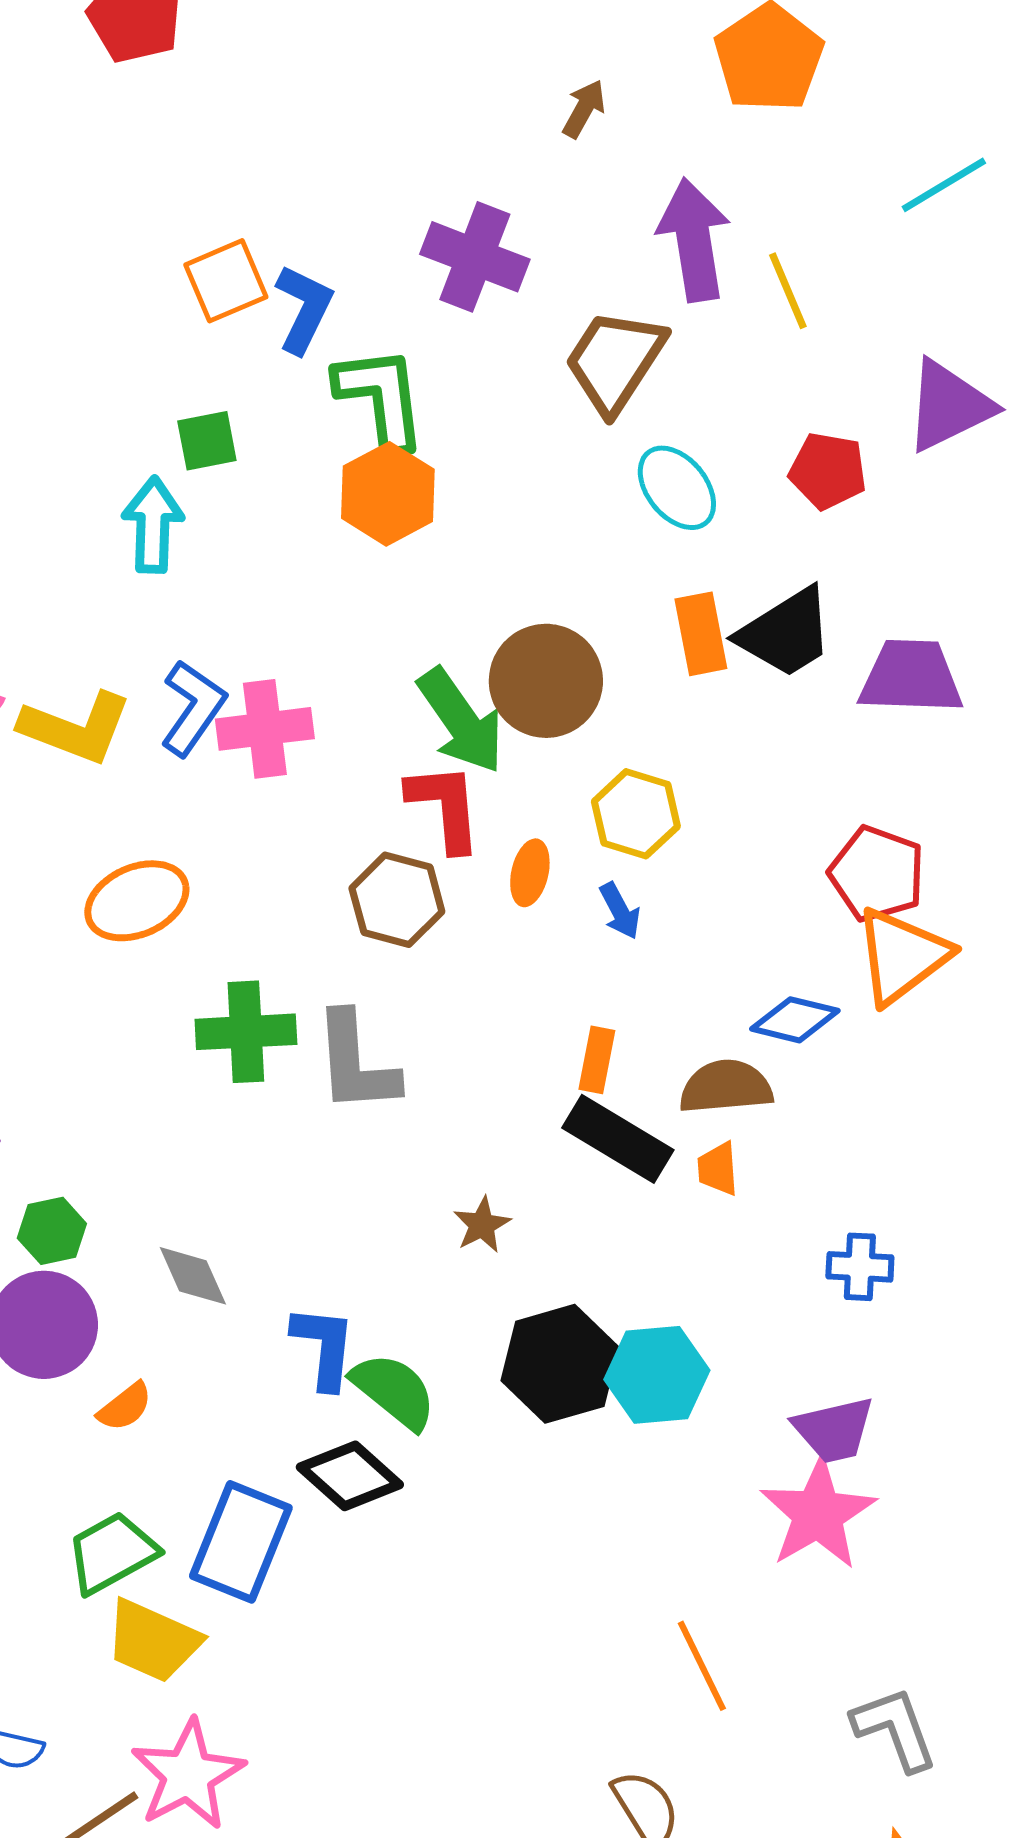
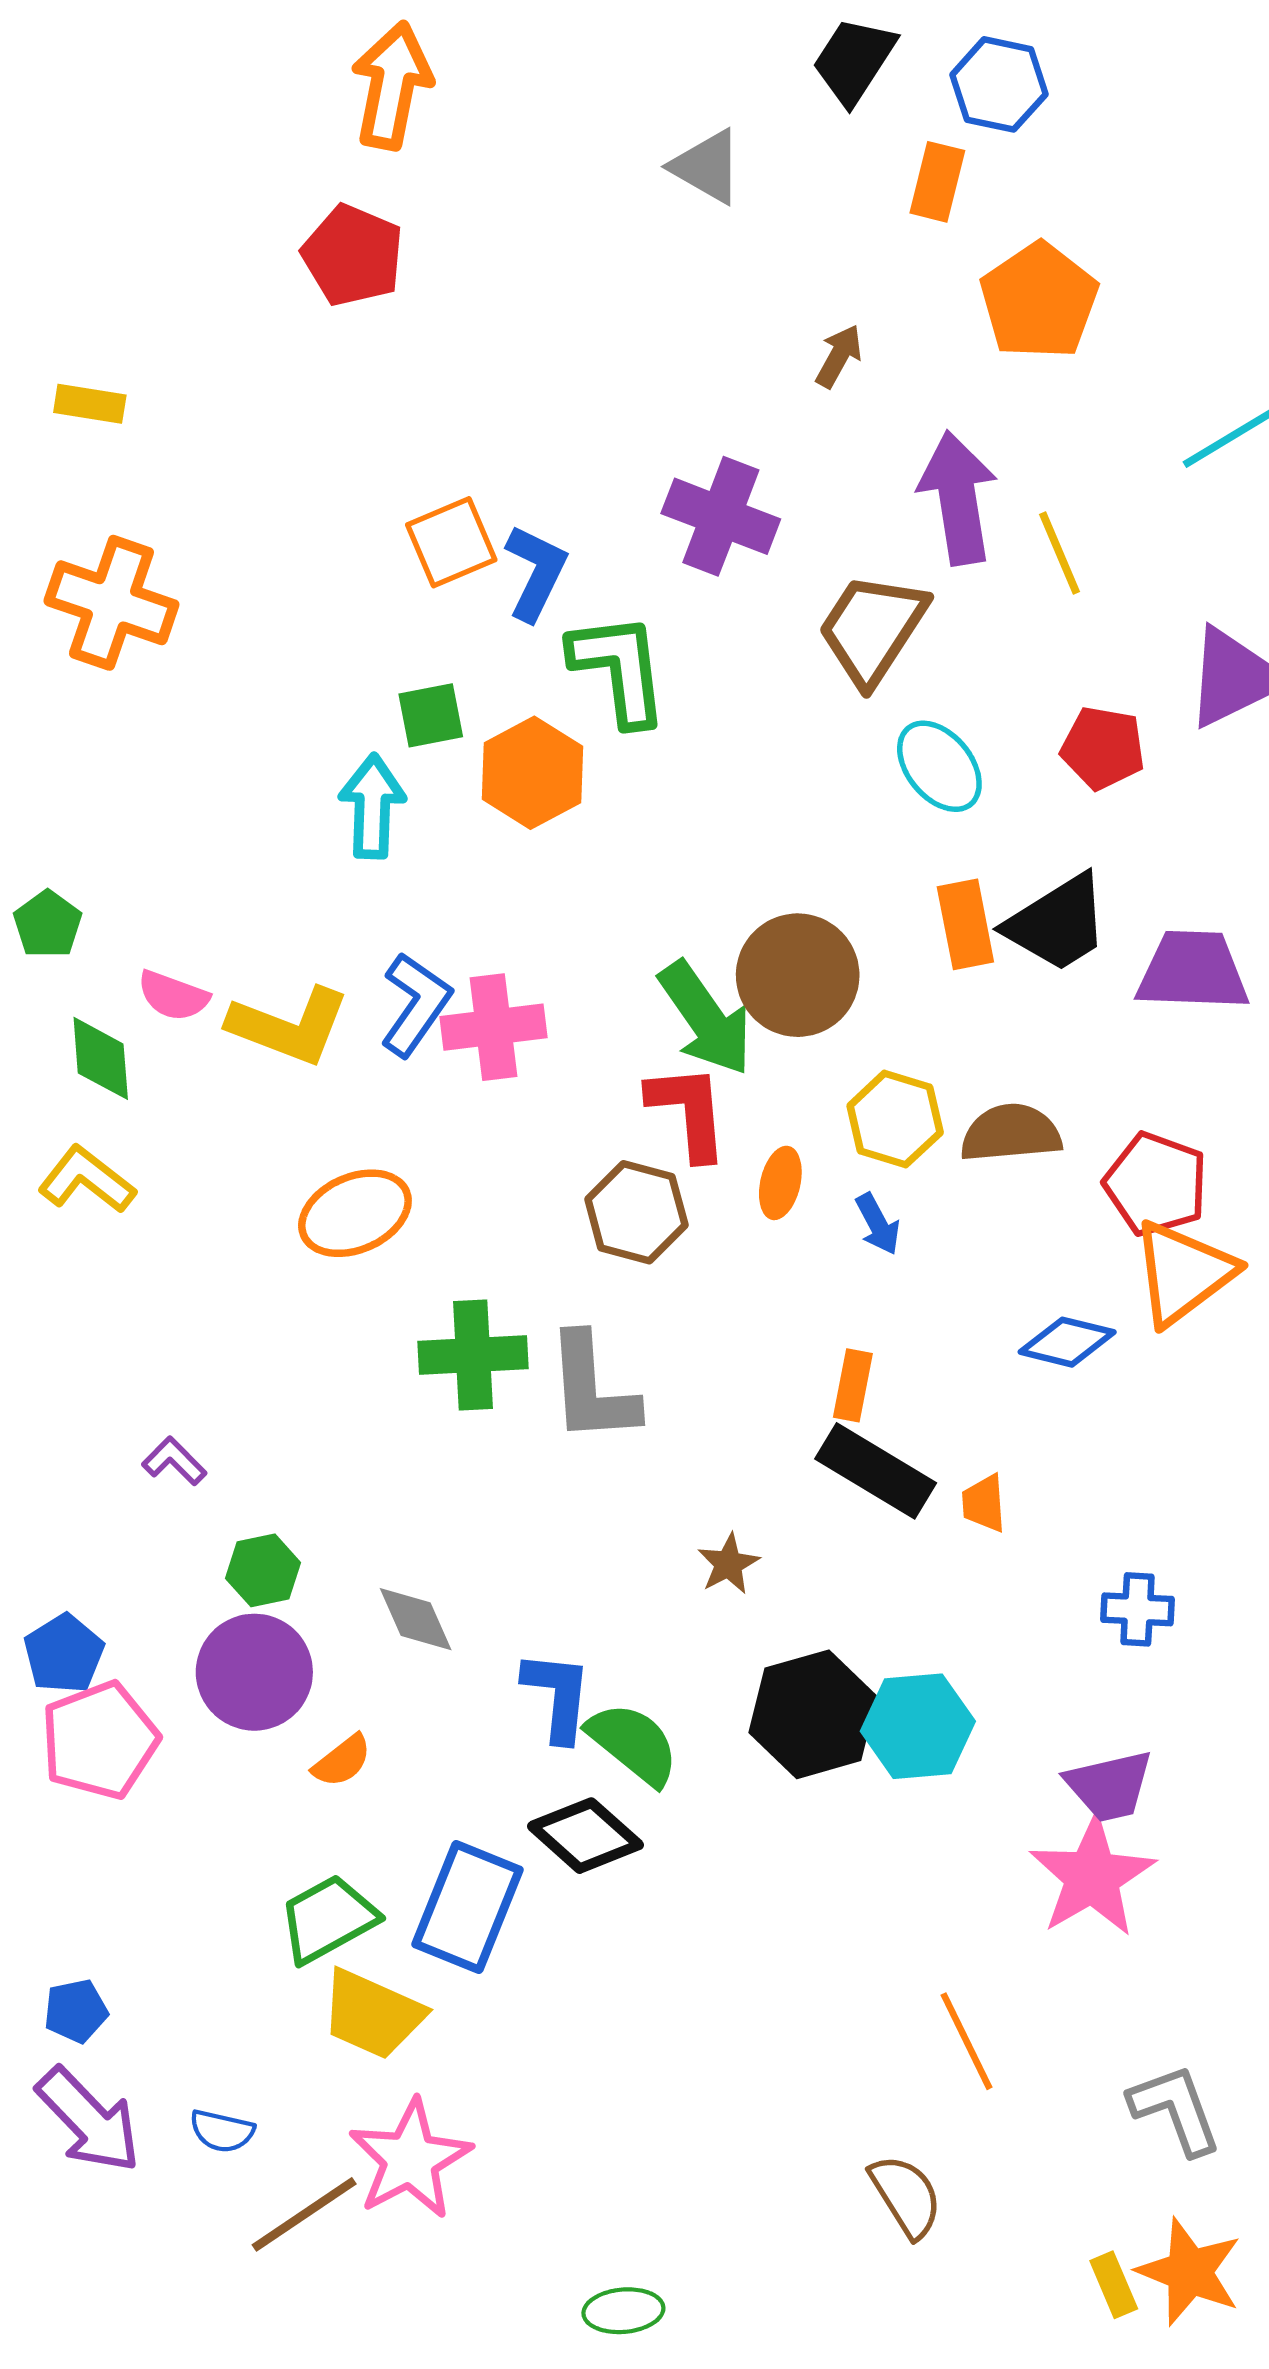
orange hexagon: (388, 494) -> (532, 773), moved
brown semicircle: (726, 1087) -> (1011, 1133), moved

